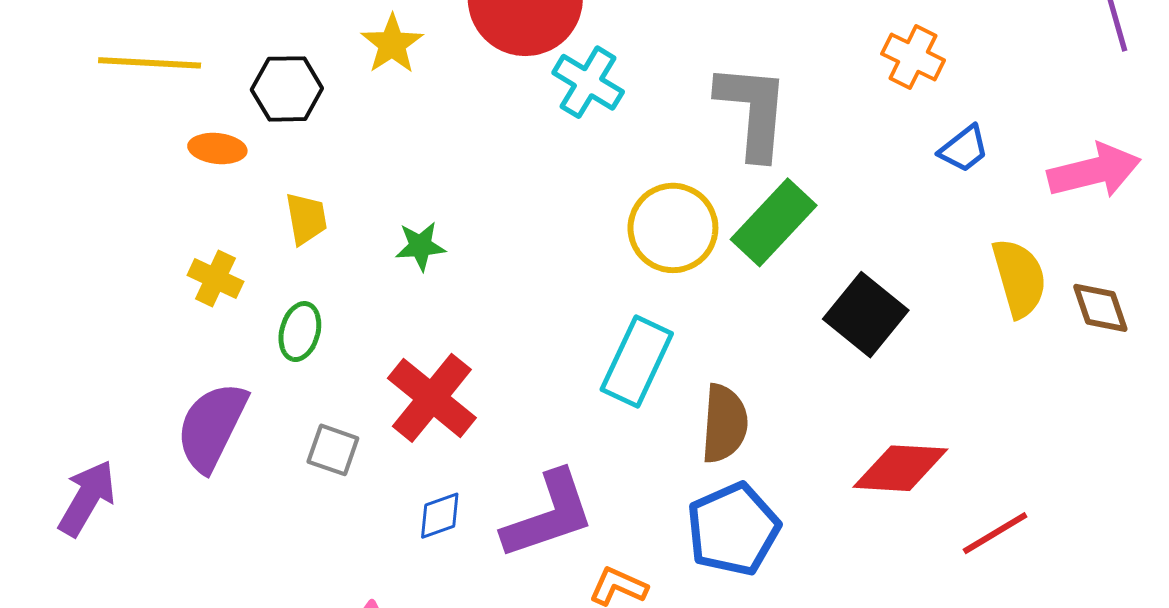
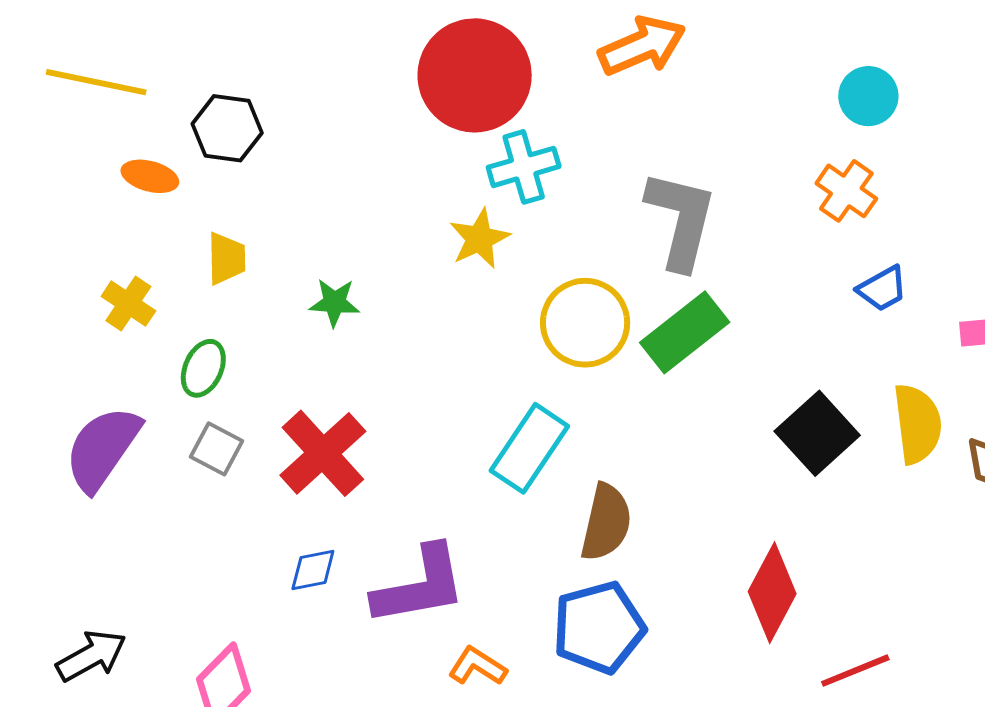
yellow star: (392, 44) -> (479, 239), moved
cyan cross: (588, 82) -> (524, 167), turned 34
black square: (866, 315) -> (817, 433), moved
gray square: (333, 450) -> (216, 449), moved
red diamond: (900, 468) -> (772, 593), turned -74

